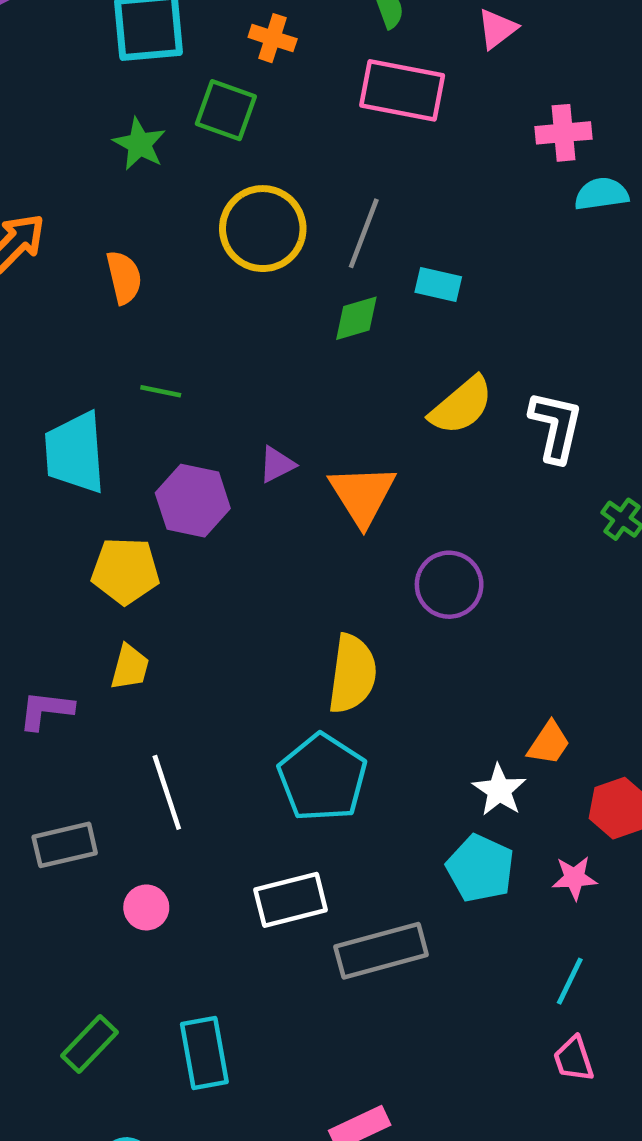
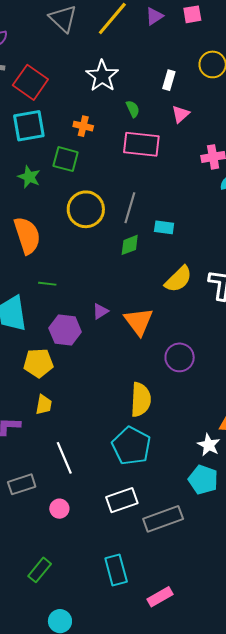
orange semicircle: (124, 277) -> (27, 235), size x1.6
cyan rectangle: (204, 1053) -> (116, 570), moved

